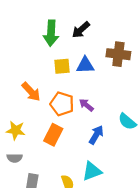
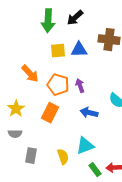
purple arrow: (86, 105) -> (80, 86), turned 32
yellow star: (16, 130) -> (16, 109), turned 30
blue arrow: (96, 135) -> (89, 113), turned -108

